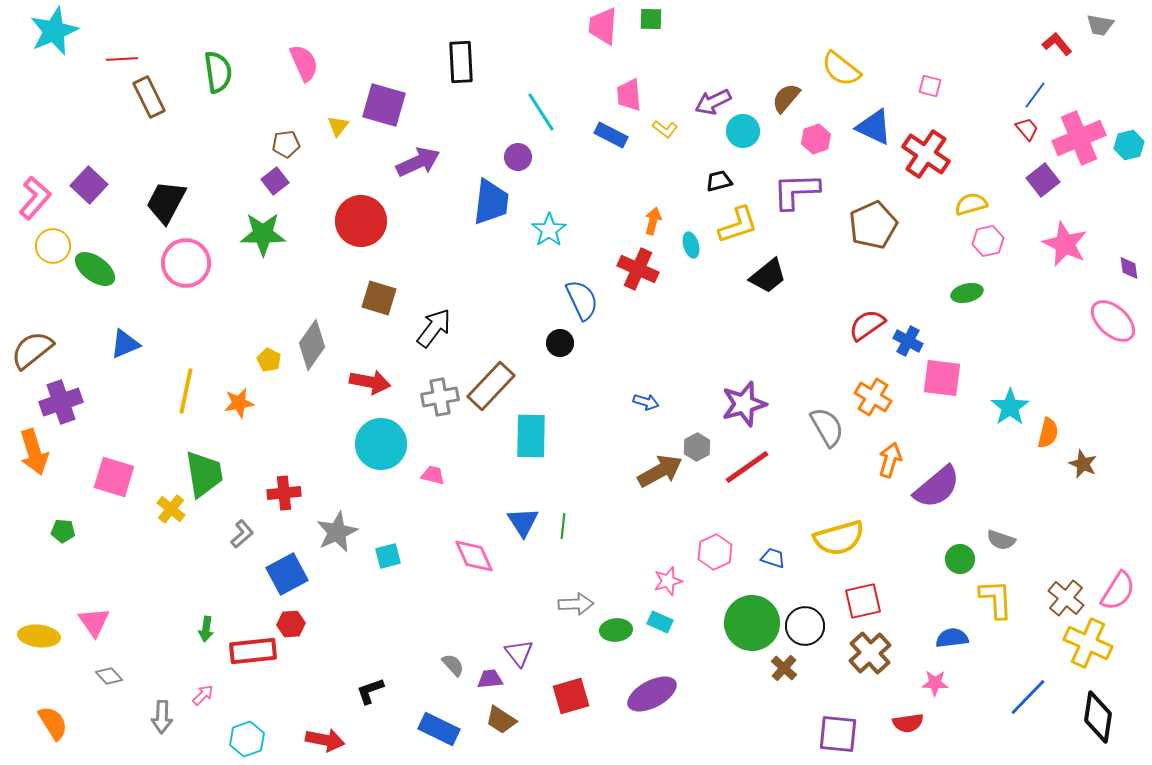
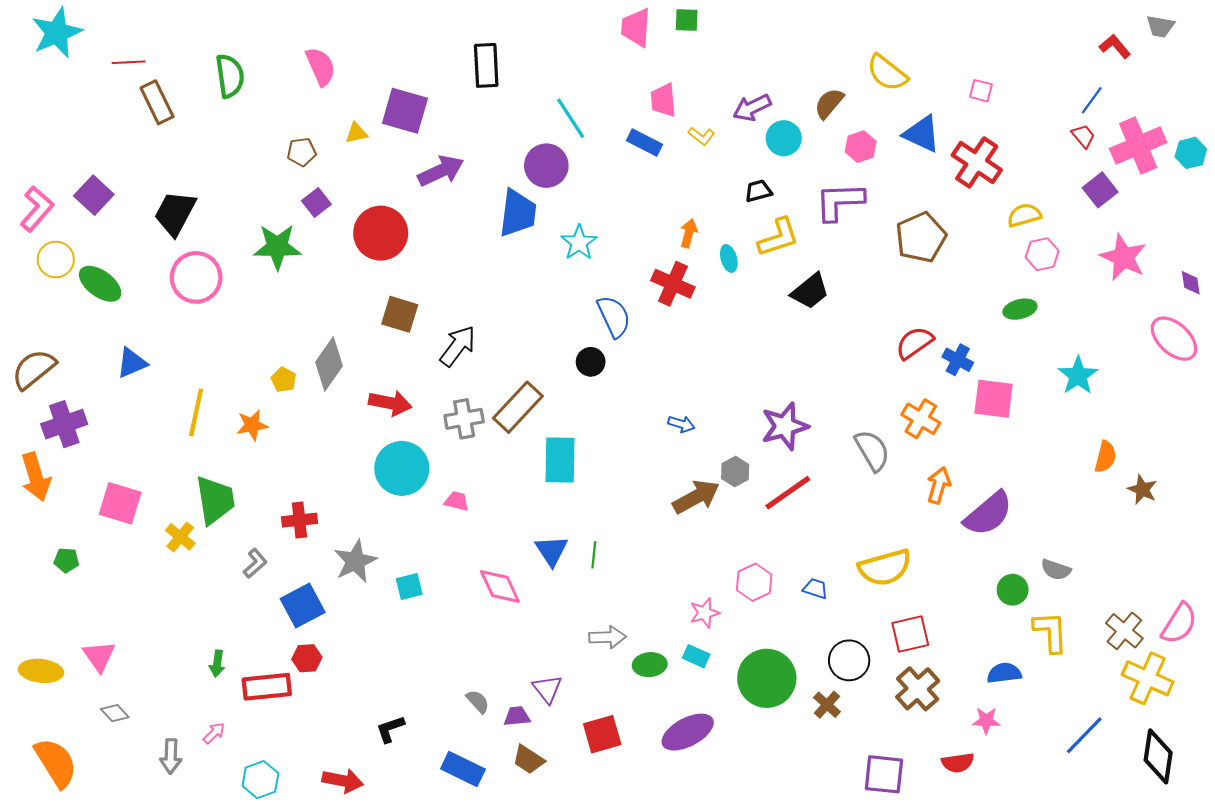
yellow triangle: (338, 126) -> (356, 133), turned 40
purple circle: (518, 157) -> (546, 166), size x1.5
purple square: (275, 181) -> (316, 203), moved
cyan star: (1010, 407) -> (1078, 376), moved
green circle: (752, 623) -> (767, 678), moved
orange semicircle: (53, 723) -> (56, 763), size x1.4

